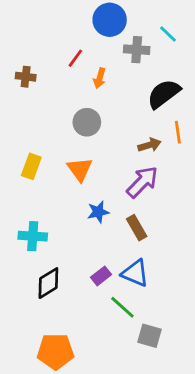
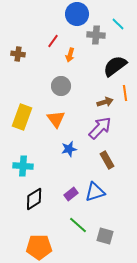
yellow rectangle: (31, 166) -> (22, 117), size x1.4
brown rectangle: (137, 228) -> (107, 160), moved
blue triangle: (135, 273) -> (95, 192), turned -40
green line: (122, 307) -> (78, 225), moved

